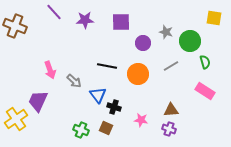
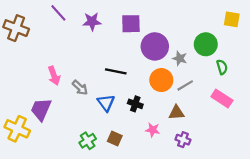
gray star: (166, 32) -> (180, 58), moved
purple circle: (143, 43) -> (155, 46), size x1.6
gray line: (171, 66) -> (185, 85), moved
orange circle: (138, 74) -> (161, 80), moved
black cross: (114, 107) -> (135, 104), moved
brown triangle: (171, 110) -> (176, 113), moved
yellow cross: (16, 119) -> (17, 129), turned -30
green cross: (81, 130) -> (88, 141), turned 35

